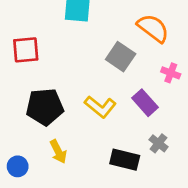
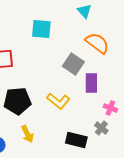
pink cross: (171, 73) -> (110, 108), moved
purple rectangle: (145, 103) -> (91, 83), moved, turned 42

